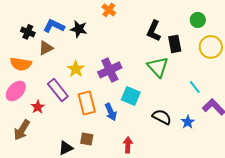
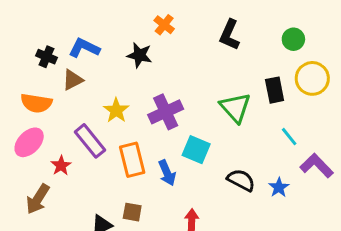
black star: (79, 29) -> (139, 55), moved
black L-shape: (154, 31) -> (230, 35), moved
black rectangle: (175, 44) -> (275, 90), moved

